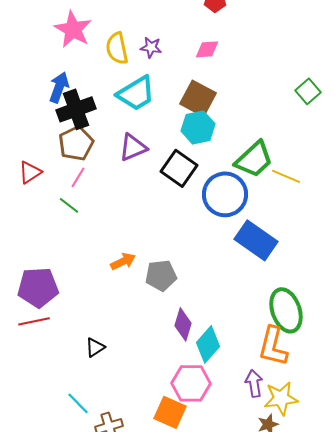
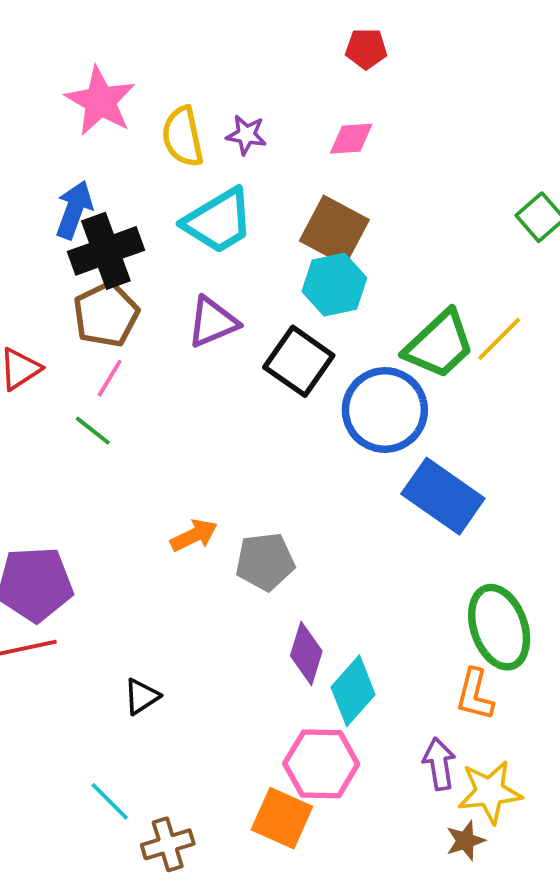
yellow line: (286, 176) -> (499, 339), moved, turned -68
orange L-shape: (273, 346) -> (475, 695), size x0.7

